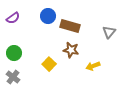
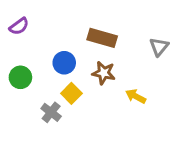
blue circle: (48, 16) -> (64, 63), moved
yellow arrow: (93, 66) -> (136, 96), turned 48
gray cross: (13, 77) -> (51, 112), moved

